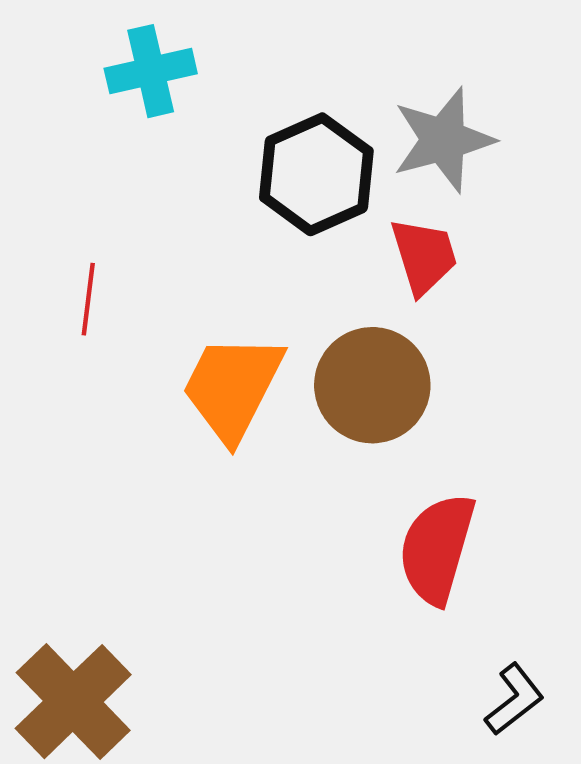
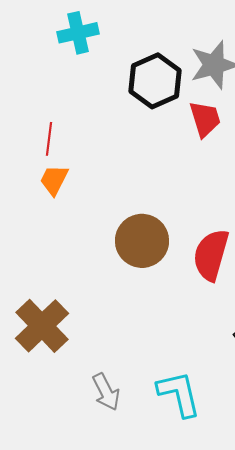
brown circle: (372, 385) -> (142, 241), moved
orange trapezoid: (232, 387) -> (54, 180), moved, size x0.6

